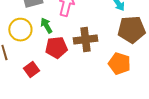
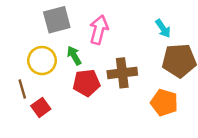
red square: (31, 70) -> (41, 107), moved

